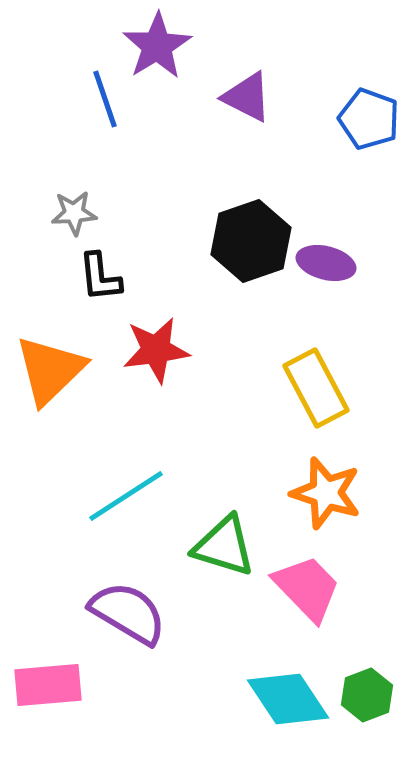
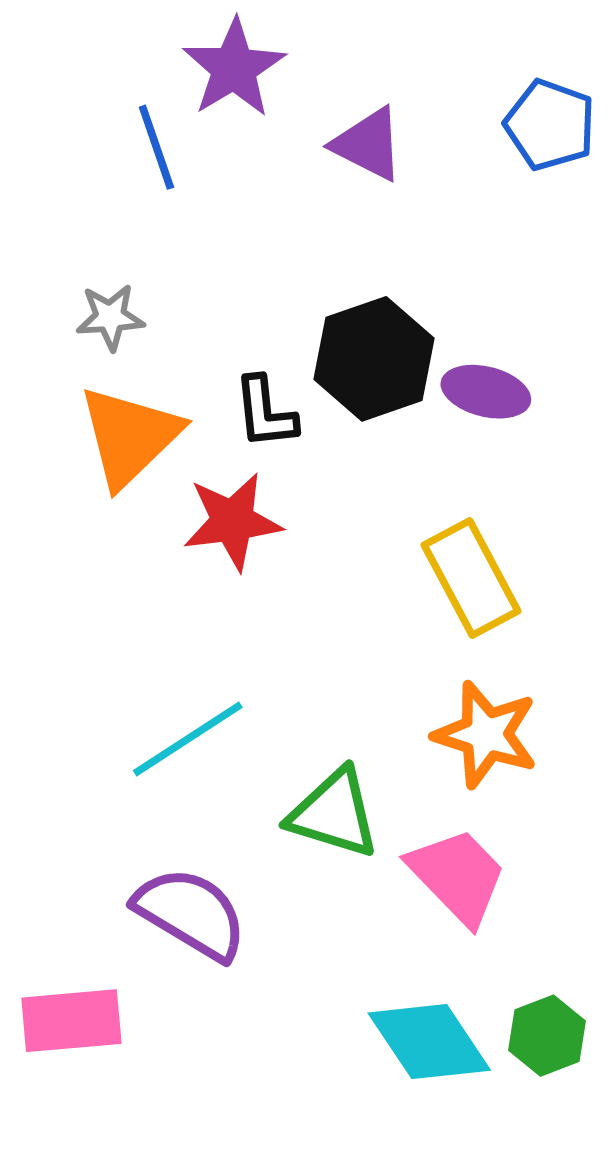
blue pentagon: (369, 119) -> (550, 125), moved
black L-shape: (100, 277) -> (265, 413), moved
orange triangle: (50, 370) -> (130, 436), moved

